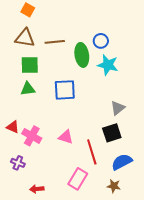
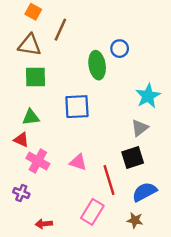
brown line: (55, 42) -> (60, 30), moved, turned -60
cyan star: (108, 65) -> (148, 96), moved, turned 30
green triangle: (28, 89) -> (31, 117), moved
red triangle: (13, 127) -> (21, 140), moved

